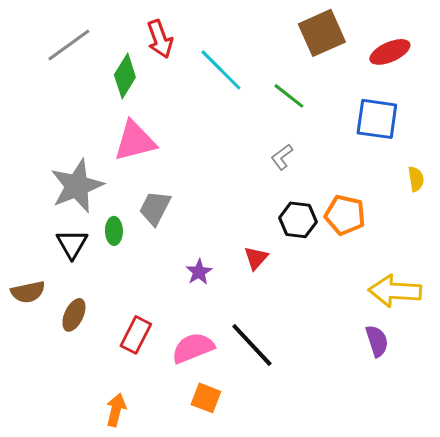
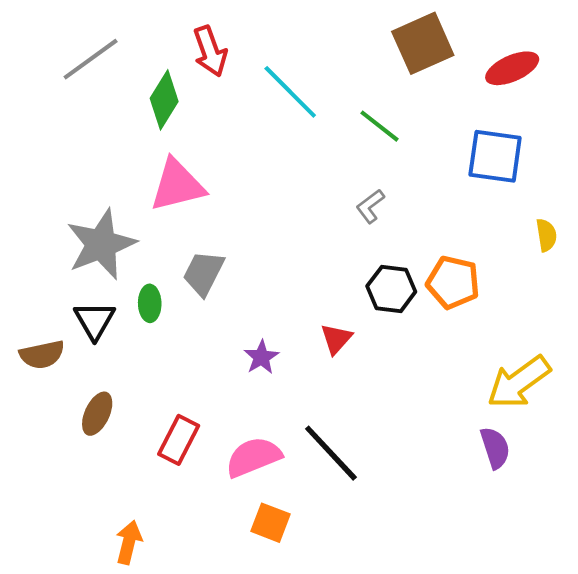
yellow arrow: (395, 291) -> (519, 382), turned -39
brown semicircle: (28, 292) -> (42, 355), moved
orange arrow: (116, 410) -> (129, 542), moved

